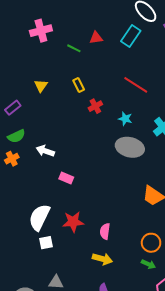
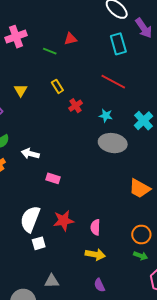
cyan rectangle: (131, 36) -> (118, 44), moved, turned -45

